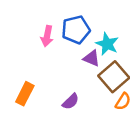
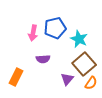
purple triangle: (92, 58) -> (67, 79), moved, turned 48
purple semicircle: (71, 102) -> (43, 59), moved, turned 40

